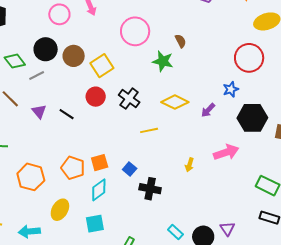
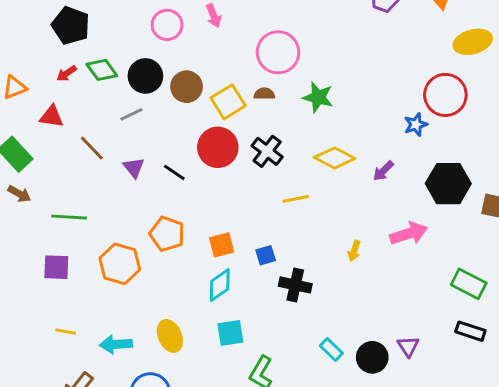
brown semicircle: (181, 41) -> (264, 94), moved, turned -64
green diamond: (15, 61) -> (102, 70), moved
blue star: (231, 89) -> (416, 125), moved
red circle: (96, 97) -> (218, 147), size x1.4
orange pentagon: (73, 168) -> (167, 234), moved
blue square: (130, 169) -> (266, 255), turned 32
yellow ellipse: (60, 210) -> (170, 336), moved, turned -55
cyan square: (95, 224) -> (230, 333), moved

